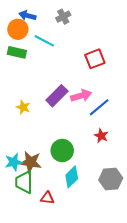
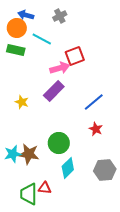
red square: (95, 59) -> (75, 56), moved
pink arrow: (81, 96) -> (60, 68), moved
green trapezoid: (24, 182) -> (29, 194), moved

